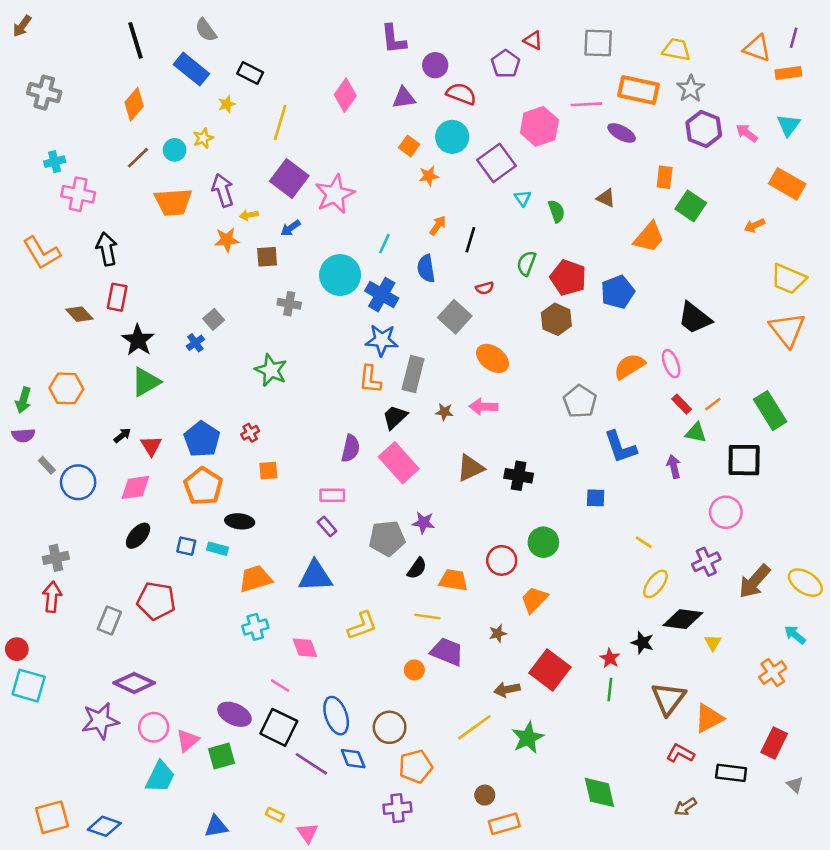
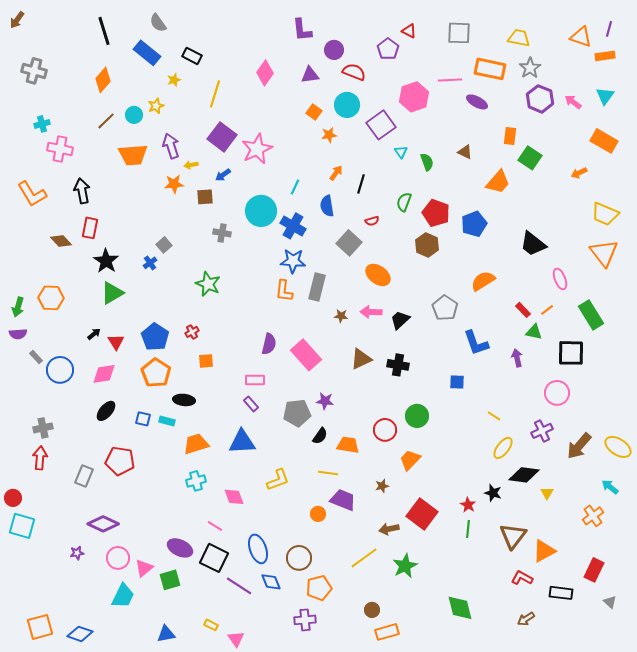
pink ellipse: (671, 364) -> (560, 279), moved
black trapezoid: (395, 417) -> (400, 320), moved
purple star: (100, 721) -> (77, 553), size x0.5

